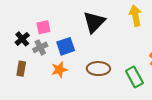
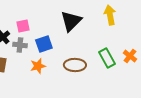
gray cross: (40, 47) -> (20, 45), turned 32
green rectangle: (134, 77) -> (107, 58), moved

